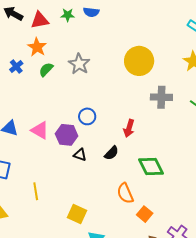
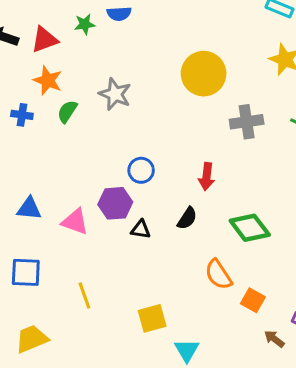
blue cross: (16, 67) -> (22, 115), turned -32
pink triangle: (40, 130) -> (75, 222), moved
yellow square: (77, 214) -> (152, 318), turned -30

